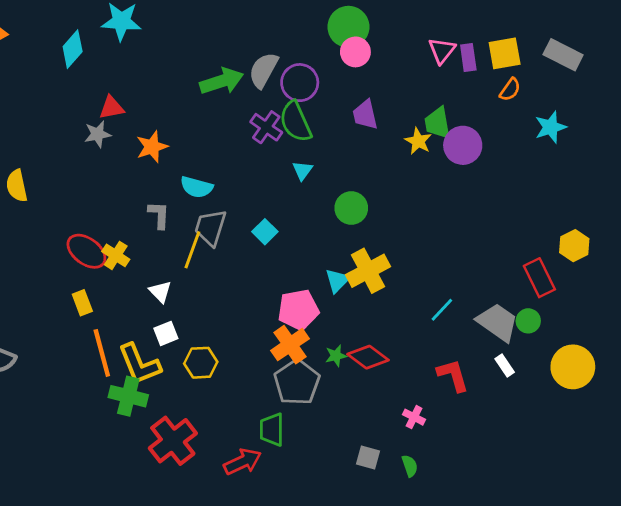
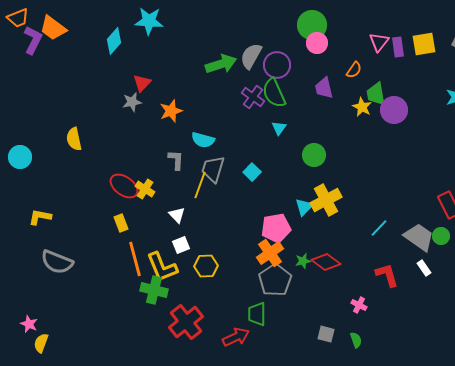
orange semicircle: (510, 90) -> (354, 70), moved
red triangle: (112, 108) -> (142, 83), turned -36

